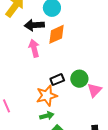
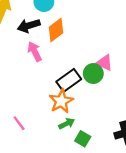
black rectangle: (57, 80) -> (69, 80), size x1.5
pink triangle: (94, 90) -> (105, 63), moved, turned -35

